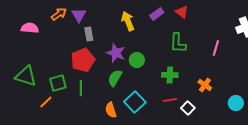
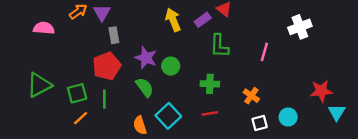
purple rectangle: (157, 14) -> (203, 20), moved
yellow arrow: (128, 21) -> (173, 20), moved
green triangle: (26, 76) -> (39, 85), turned -45
green semicircle: (115, 78) -> (145, 87), turned 114
orange line: (46, 102) -> (81, 118), moved
white square: (188, 108) -> (260, 123), moved, turned 32

